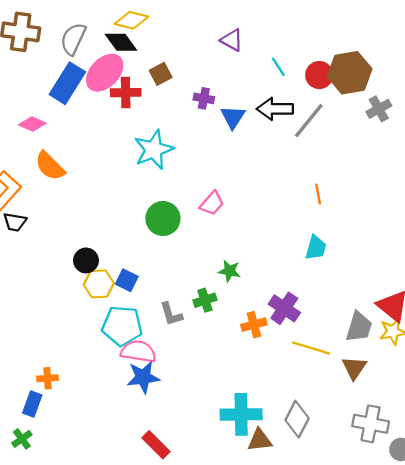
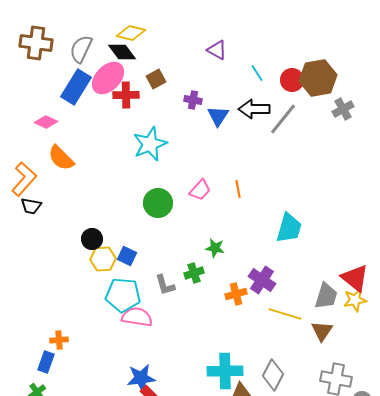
orange line: (318, 194) -> (238, 189), moved
cyan trapezoid: (316, 248) -> (289, 228), size x1.4
blue star: (143, 377) -> (141, 378), moved

